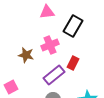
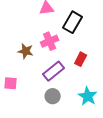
red rectangle: (73, 63) -> (81, 59), moved
pink square: (11, 87) -> (11, 83), turned 32

